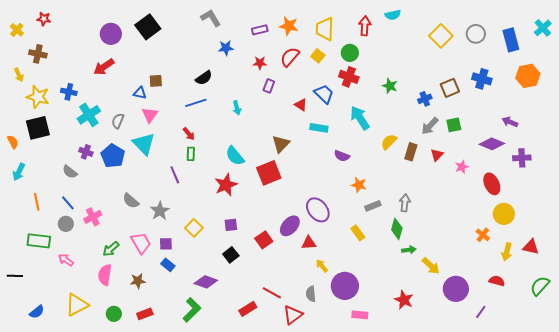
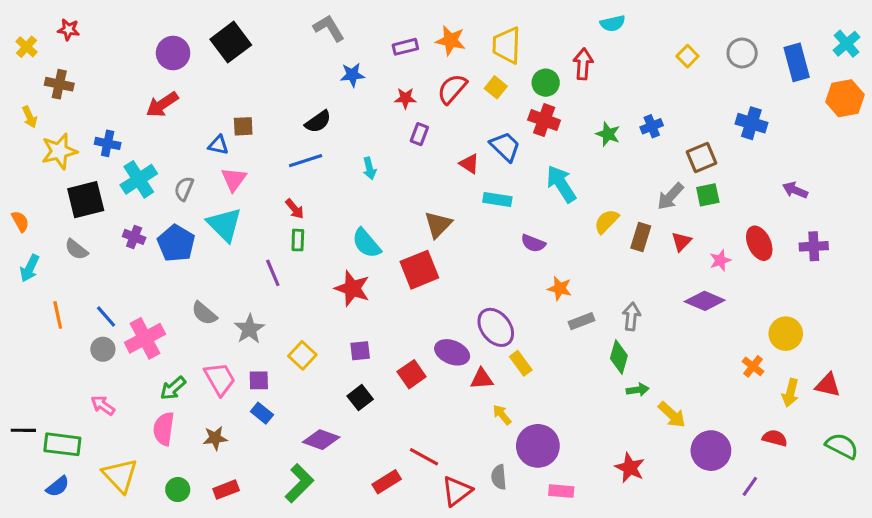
red arrow: (365, 26) -> (583, 64), moved
yellow square: (441, 36) -> (688, 56), size x0.6
orange hexagon: (528, 76) -> (845, 98), moved
brown square: (450, 88) -> (702, 157), moved
yellow star: (38, 97) -> (59, 151), turned -30
blue cross: (425, 99) -> (652, 126), moved
black square: (38, 128) -> (86, 200), moved
purple diamond: (492, 144) -> (705, 301), moved
gray semicircle: (70, 172) -> (76, 249), moved
red ellipse: (492, 184) -> (759, 243), moved
red star: (226, 185) -> (352, 288), turned -30
pink cross: (93, 217) -> (145, 338), size x1.4
purple ellipse: (290, 226) -> (452, 352), turned 70
yellow rectangle: (358, 233) -> (521, 363), moved
green rectangle: (39, 241) -> (62, 444), moved
green semicircle: (540, 286) -> (842, 446), turned 75
gray semicircle: (311, 294) -> (499, 477), moved
yellow triangle: (77, 305) -> (120, 475), turned -45

